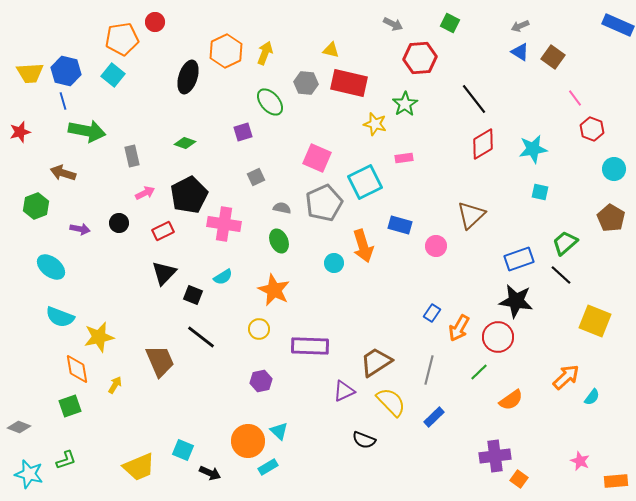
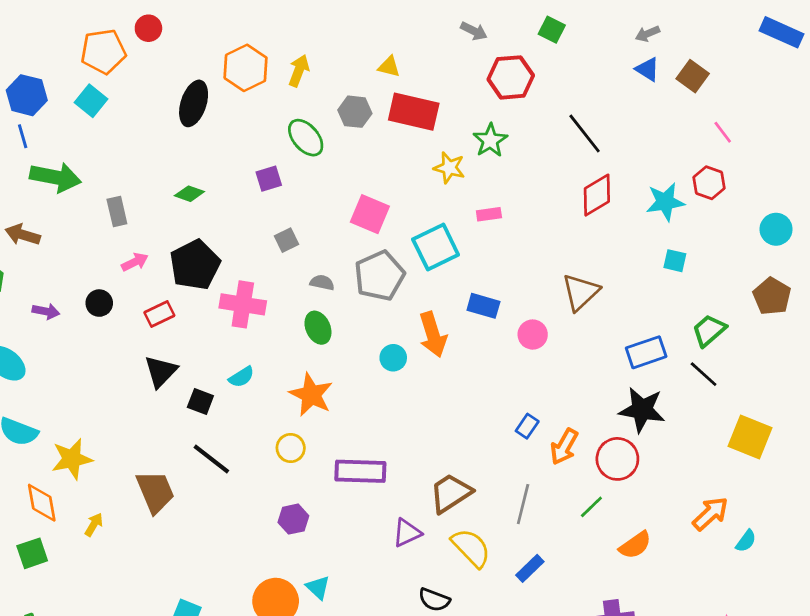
red hexagon: (592, 129) -> (709, 183), moved

